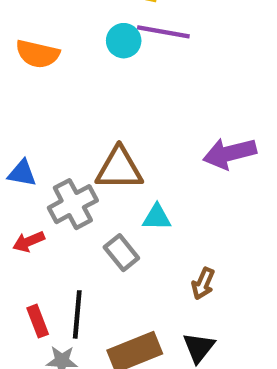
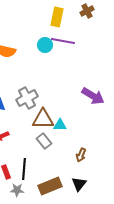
purple arrow: (230, 153) -> (93, 96), turned -135
brown triangle: (119, 169) -> (43, 119), moved
gray cross: (73, 204) -> (27, 98), moved

